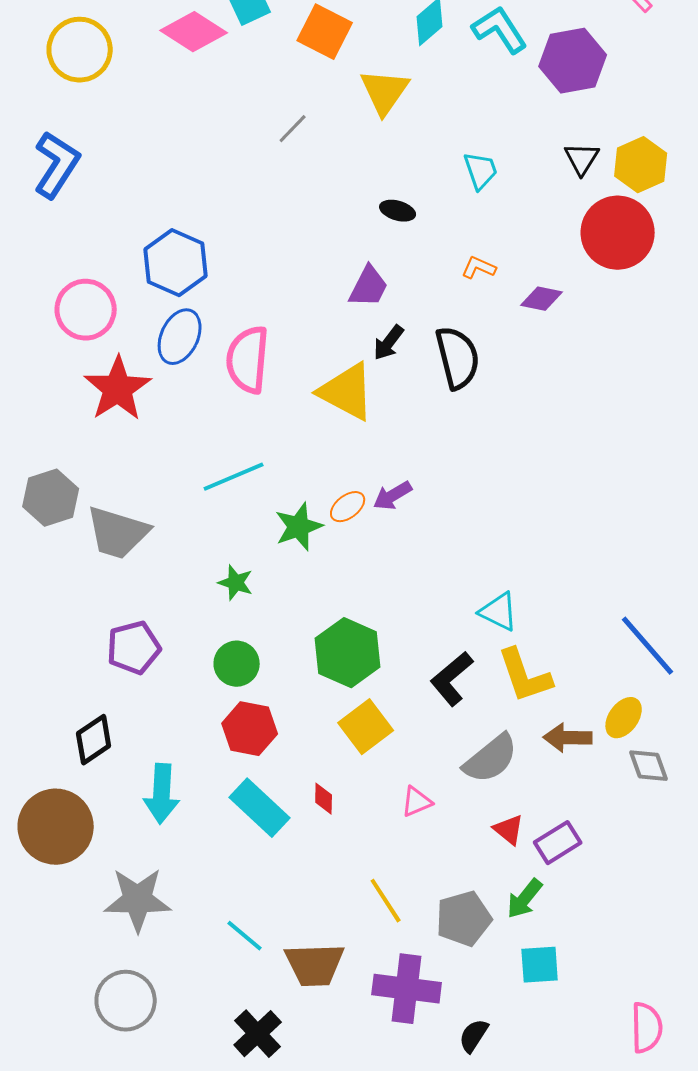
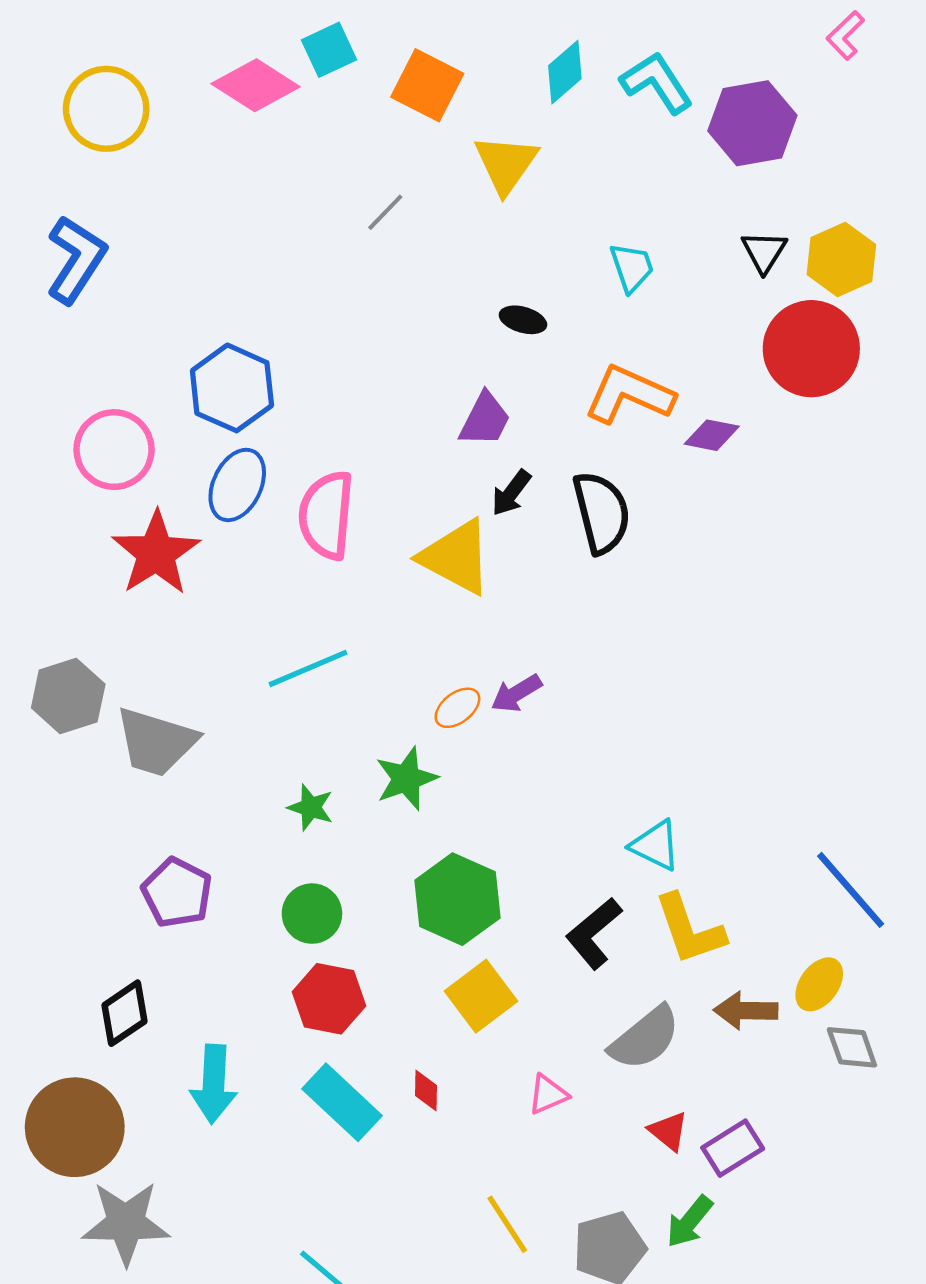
orange L-shape: (479, 268) -> (629, 395), size x2.0
green star: (299, 527) -> (406, 779), moved
purple pentagon: (134, 648) -> (177, 893), turned -30
gray star: (138, 900) -> (126, 1223), moved

